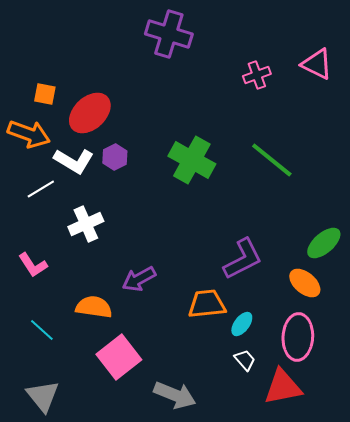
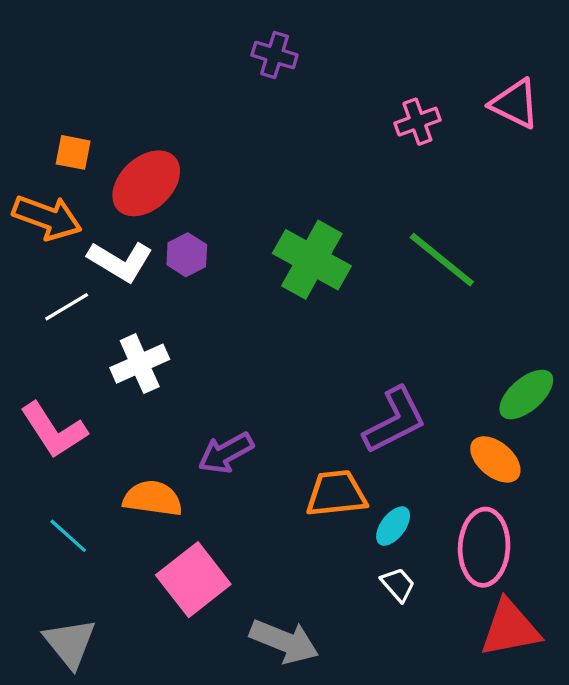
purple cross: (169, 34) -> (275, 55), size x0.6
pink L-shape: (33, 265) -> (54, 430), size x1.4
red triangle: (283, 387) -> (510, 628), moved

